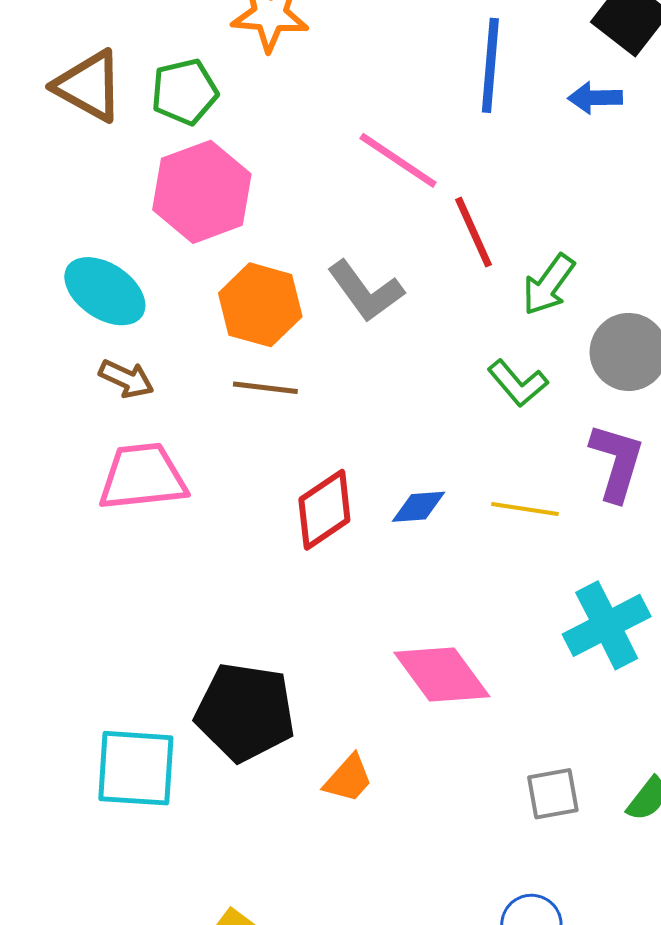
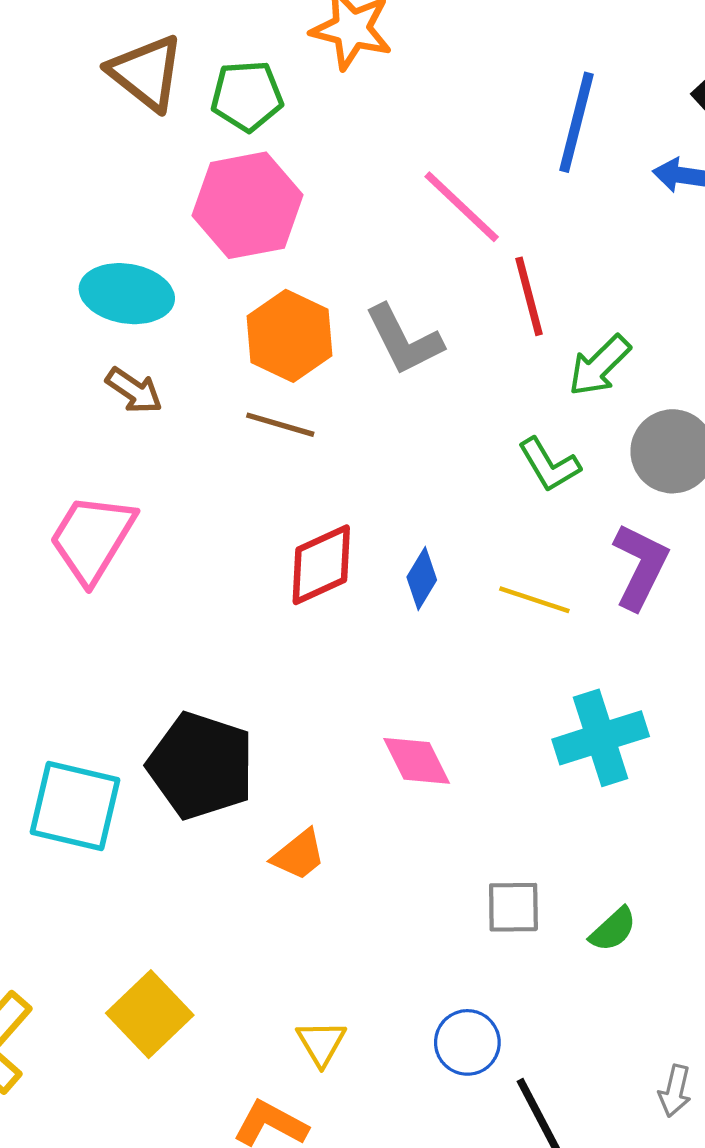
cyan ellipse: (105, 291) -> (127, 294), turned -34
pink trapezoid: (143, 477) -> (92, 538), moved, turned -62
blue diamond: (418, 507) -> (422, 578), turned -64
pink diamond: (442, 675) -> (417, 761), size x0.7

